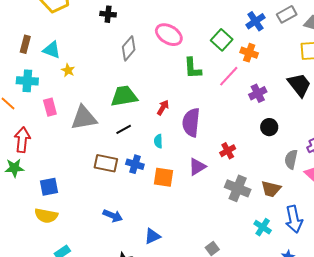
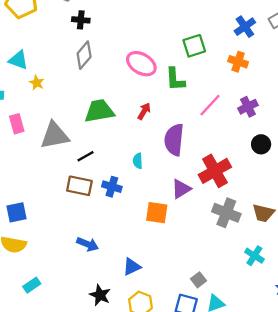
pink ellipse: (169, 35) -> (141, 64), moved
green square: (222, 40) -> (194, 46), moved, turned 30
gray diamond: (129, 48) -> (84, 55), moved
pink line: (229, 76) -> (210, 105), moved
red arrow: (163, 107) -> (144, 111), moved
black line: (124, 129) -> (86, 156), moved
red cross: (228, 151) -> (215, 171), size x1.8
orange square: (163, 177) -> (157, 213), moved

